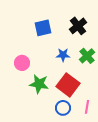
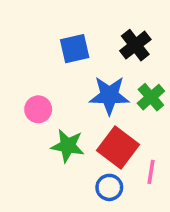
blue star: (63, 55) -> (109, 95), size x1.6
pink line: (87, 107) -> (151, 172), moved

